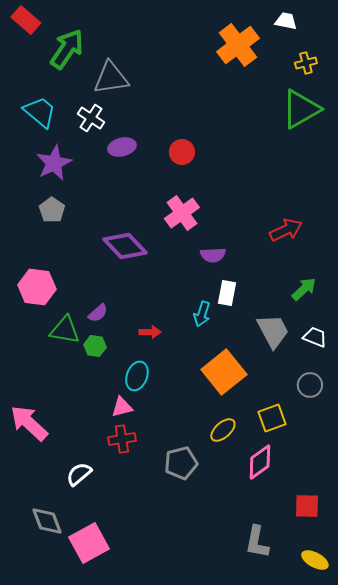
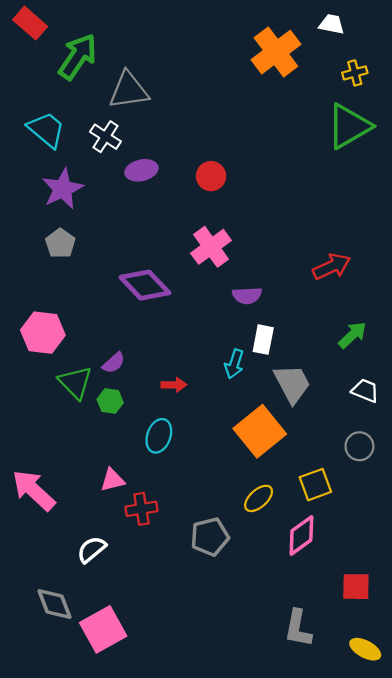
green triangle: (65, 330) -> (75, 382), turned 36
gray trapezoid: (273, 331) -> (292, 384), moved
pink triangle: (122, 407) -> (112, 480), moved

